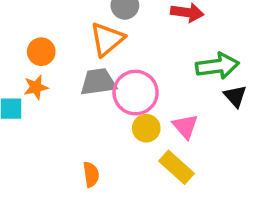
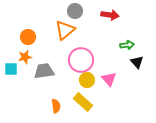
green arrow: (217, 66) -> (127, 45), size x0.6
gray trapezoid: (98, 82) -> (44, 71), moved
yellow rectangle: (176, 167) -> (83, 102), moved

